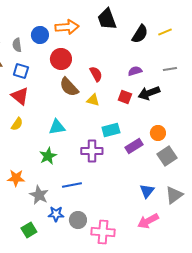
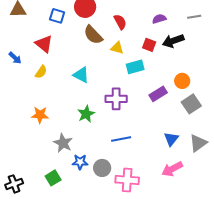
blue square: (21, 71) -> (57, 16), moved
cyan triangle: (57, 127) -> (81, 75), turned 36
cyan rectangle: (111, 130) -> (135, 67), moved
green star: (48, 156) -> (86, 114), moved
orange star: (16, 178) -> (40, 115), moved
blue line: (72, 185) -> (121, 139), moved

